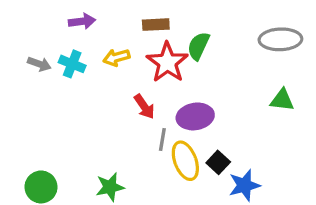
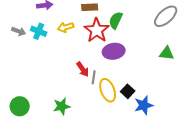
gray ellipse: (280, 39) -> (166, 16), turned -40
red arrow: (144, 107) -> (83, 69), moved
purple ellipse: (195, 116) -> (114, 51), moved

